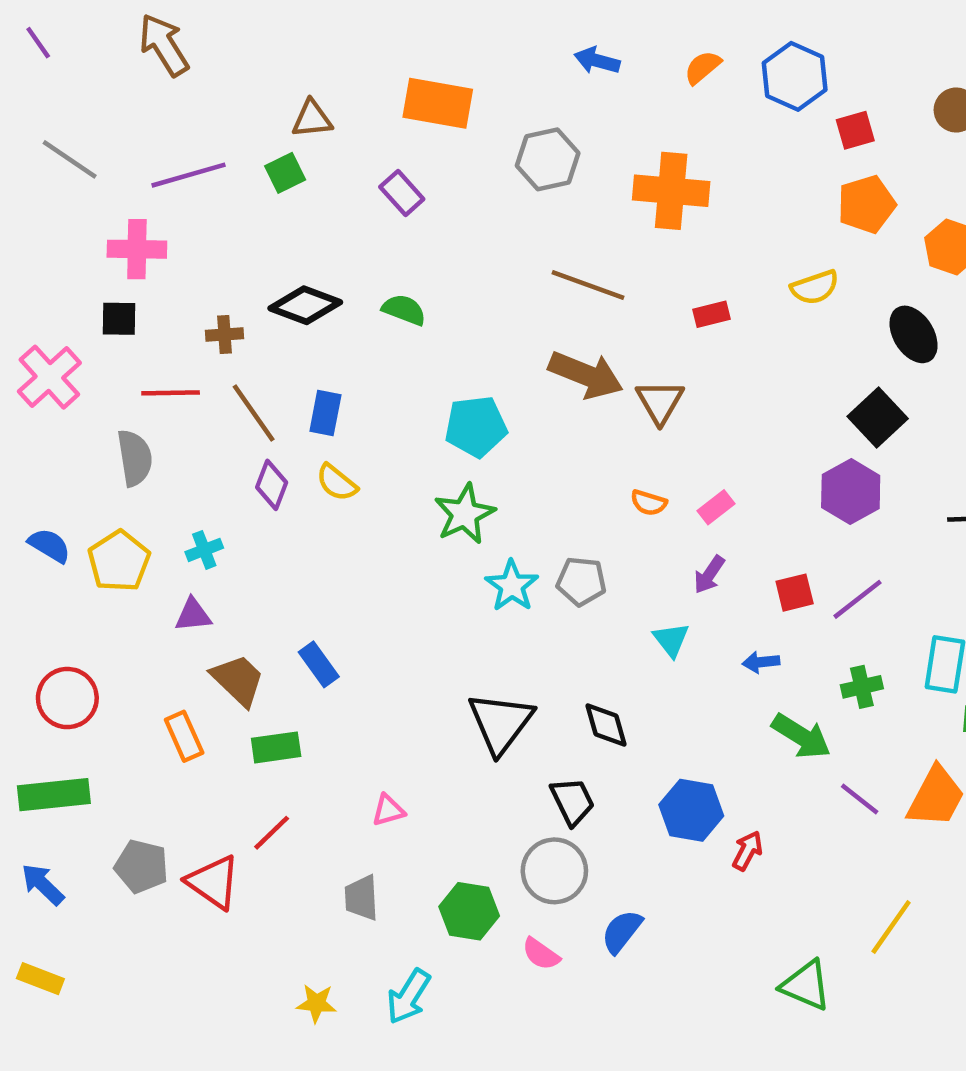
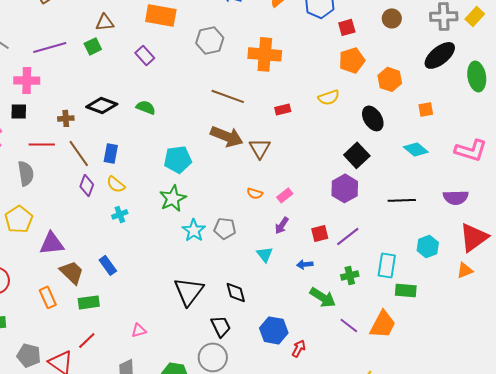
cyan cross: (204, 550) -> (120, 214), moved
purple triangle: (193, 615) -> (52, 243), size x1.5

